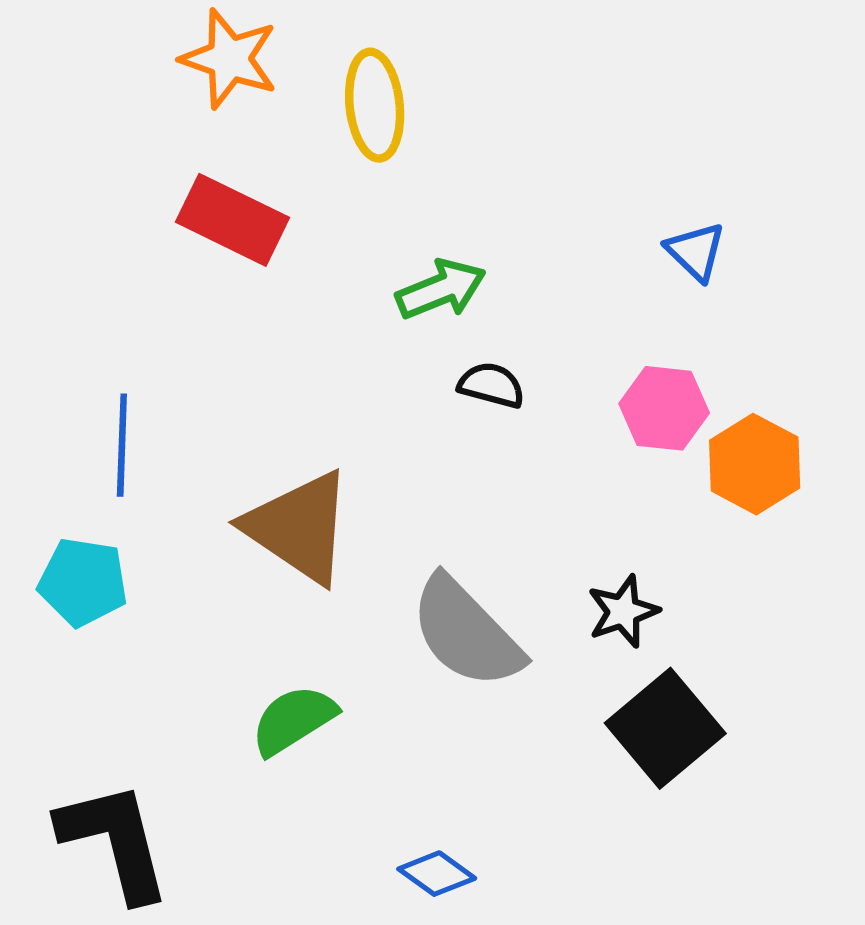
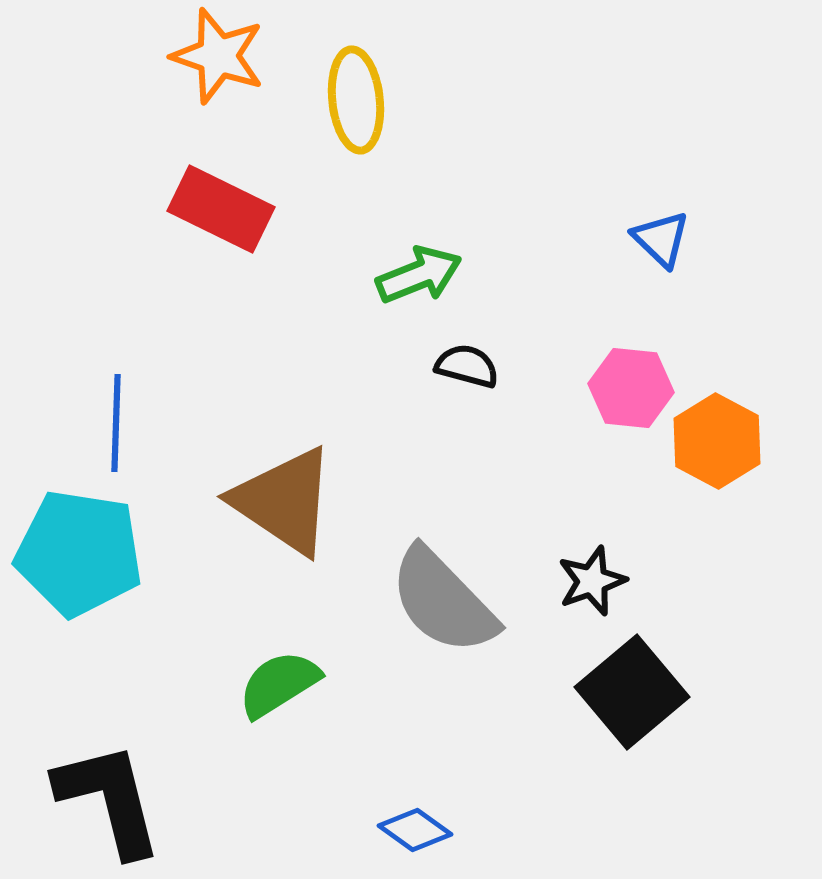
cyan pentagon: (83, 582) -> (79, 553), size x1.5

